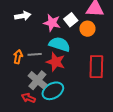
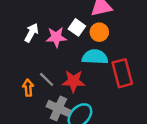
white arrow: (23, 16) -> (31, 33), moved, turned -35
cyan semicircle: (60, 44) -> (95, 57), moved
gray line: (35, 54) -> (47, 79), turned 64

